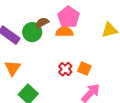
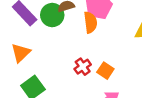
orange semicircle: (64, 32) -> (90, 22), turned 72

